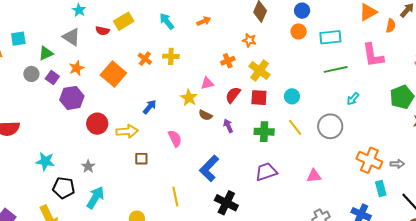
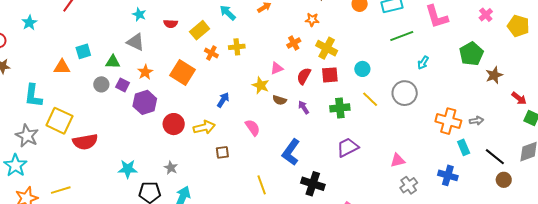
yellow rectangle: (124, 21) -> (200, 30), moved
red semicircle: (102, 31) -> (171, 24), moved
green triangle: (46, 53) -> (113, 62), turned 35
pink triangle: (314, 176) -> (398, 160), moved

